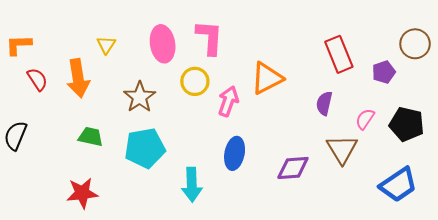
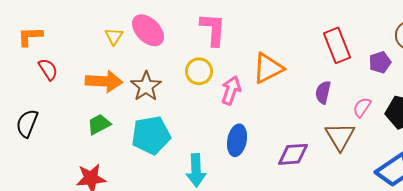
pink ellipse: (163, 44) -> (148, 30), moved, turned -36
orange arrow: (78, 78) -> (104, 81), moved, turned -78
green trapezoid: (91, 137) -> (99, 124), turned -40

